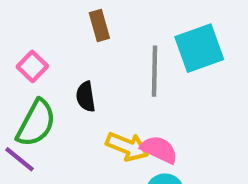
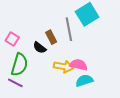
brown rectangle: (99, 26) -> (51, 37), moved
black semicircle: (86, 97) -> (40, 48), turned -32

